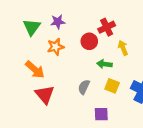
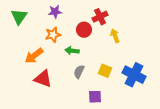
green triangle: (32, 27) -> (19, 17), moved
green arrow: (104, 64) -> (72, 51), moved
orange arrow: (35, 70) -> (34, 56), turned 102
red triangle: (45, 95) -> (43, 79), turned -30

